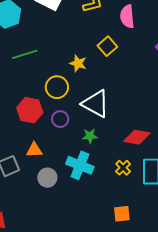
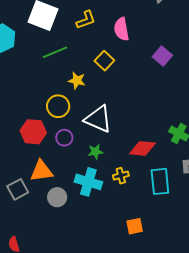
green line: (25, 54) -> (55, 52), moved
orange triangle: (34, 150) -> (42, 171), size x1.4
yellow cross: (123, 168) -> (121, 176), moved, turned 35

